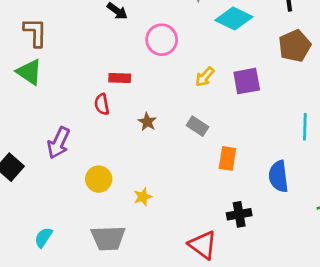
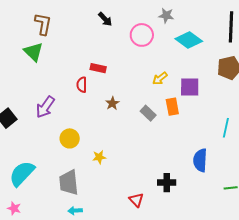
pink circle: (162, 40) -> (142, 35), moved
orange rectangle: (227, 158) -> (172, 107), moved, turned -30
cyan semicircle: (43, 237) -> (22, 173), size x1.8
gray trapezoid: (108, 238) -> (69, 182), turned 76
red triangle: (203, 245) -> (136, 200), size x0.7

